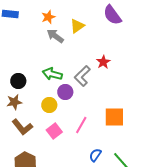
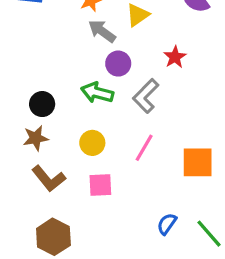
red star: (103, 62) -> (175, 57), moved
purple circle: (65, 92) -> (118, 64), moved
pink line: (81, 125) -> (144, 148), moved
pink square: (54, 131) -> (100, 185), turned 35

